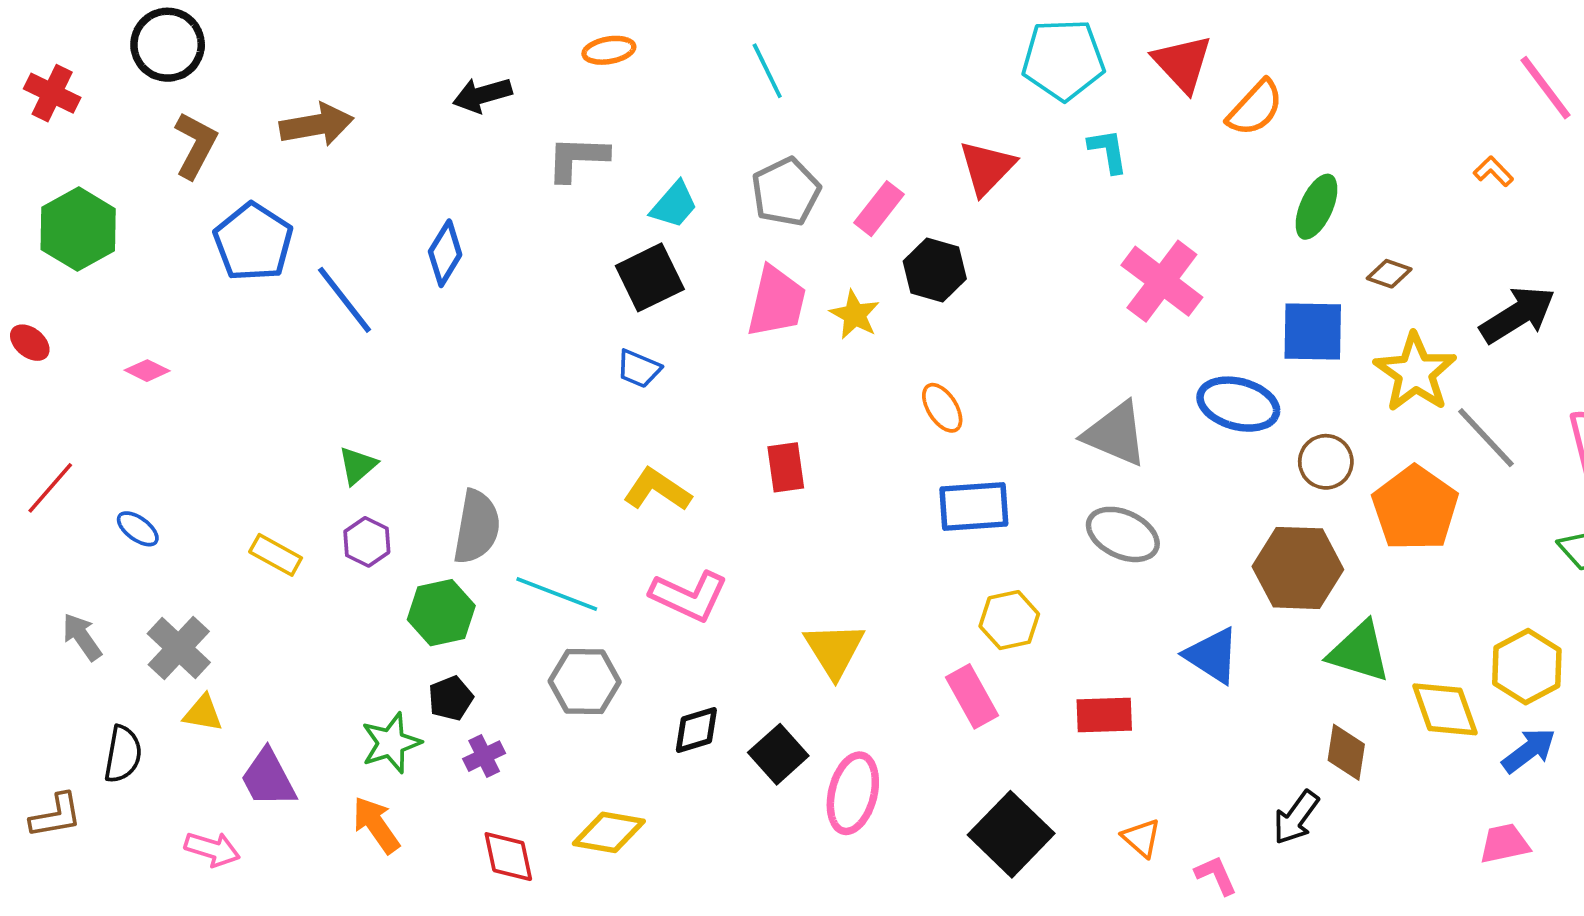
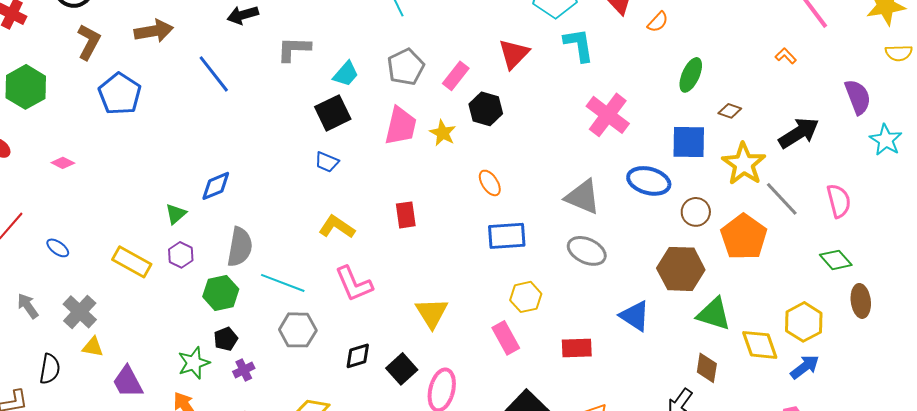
orange semicircle: (1255, 108) -> (658, 22), size x0.7
cyan L-shape: (1108, 151) -> (579, 45), size x1.4
blue diamond: (445, 253) -> (216, 186), moved, turned 36
blue line: (344, 300) -> (214, 74), moved
yellow rectangle: (276, 555) -> (132, 262), size x1.4
pink L-shape: (689, 596) -> (354, 284), turned 42

